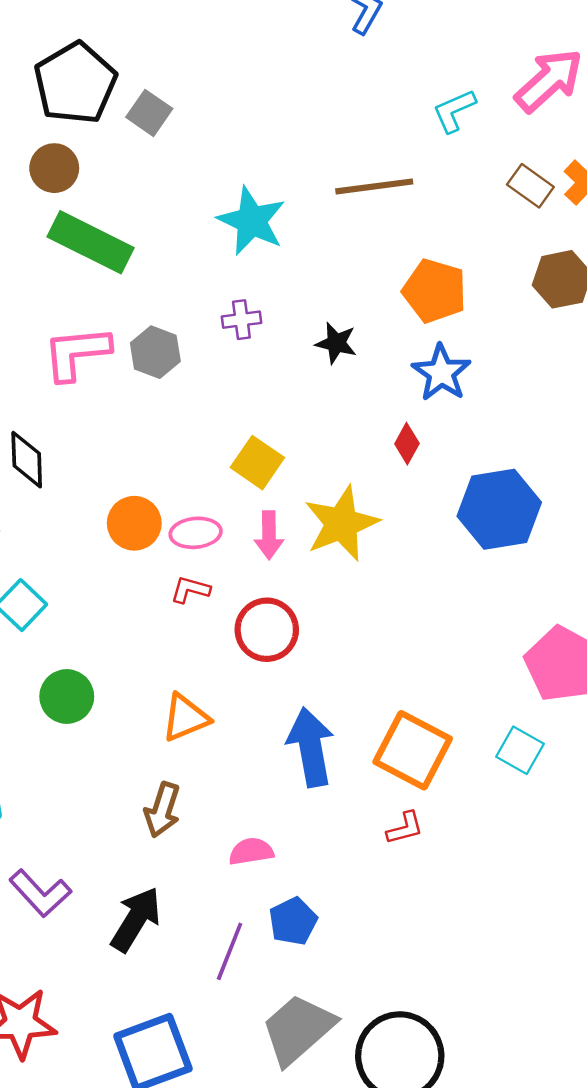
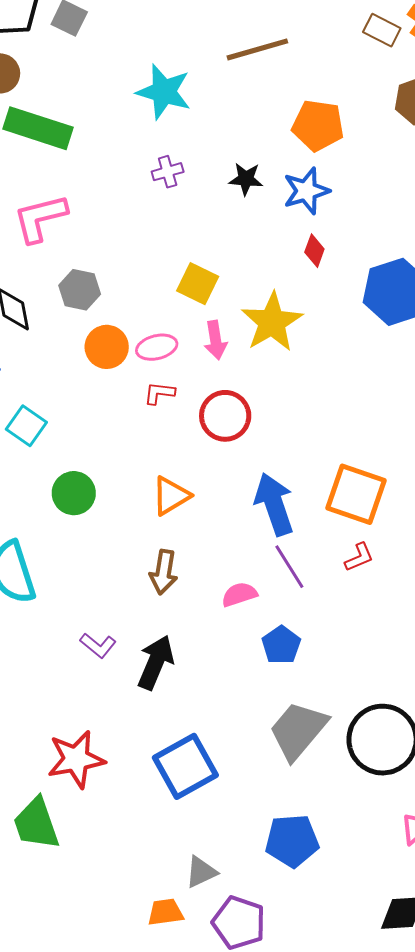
gray hexagon: (155, 352) -> (80, 290), moved
blue star: (441, 373) -> (306, 191), moved, turned 30
purple L-shape: (40, 893) -> (98, 645), moved, size x0.7
purple line: (230, 951) -> (289, 567), moved, turned -45

